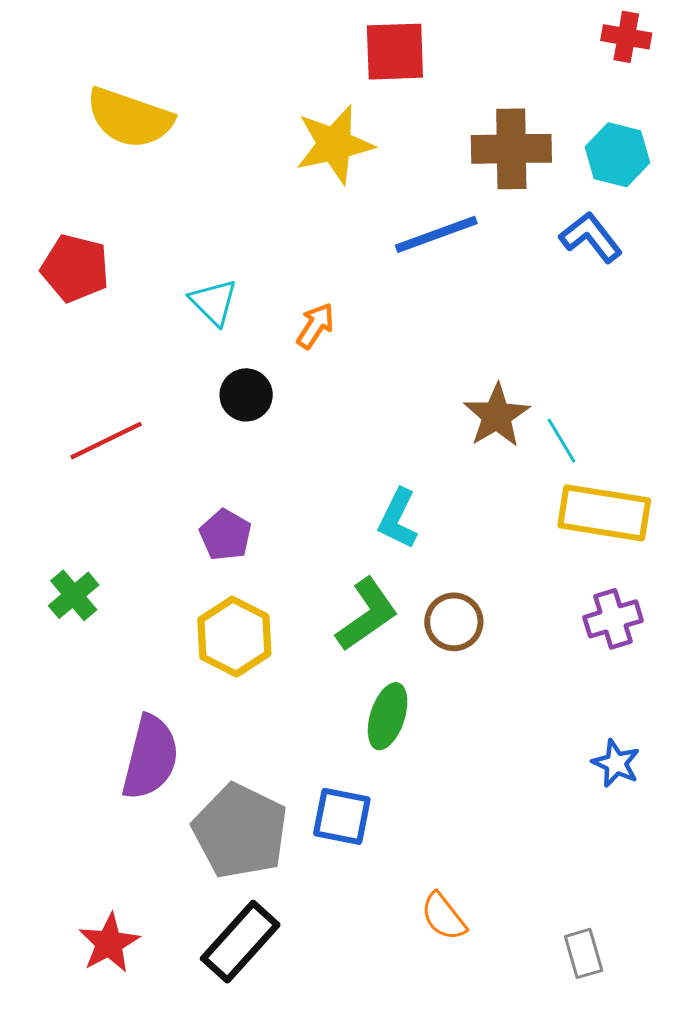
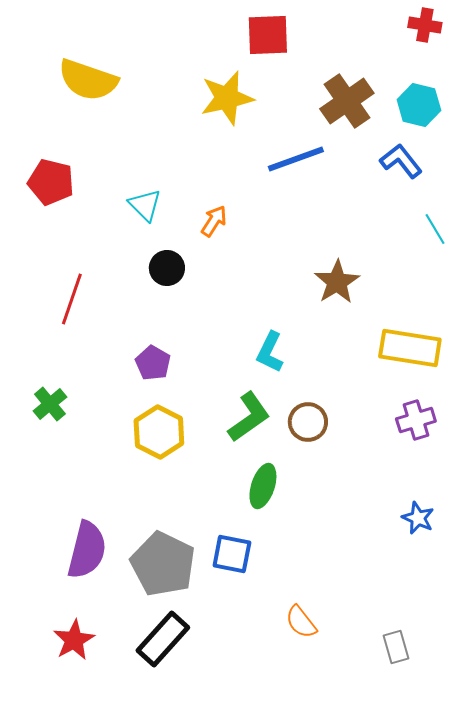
brown cross: (511, 149) -> (347, 101), turned -34
red line: (106, 441) -> (72, 299), turned -45
cyan line: (561, 441) -> (435, 229), moved
purple semicircle: (150, 757) -> (87, 550), moved

